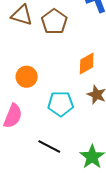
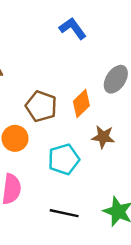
brown pentagon: (54, 22) -> (41, 106), moved

